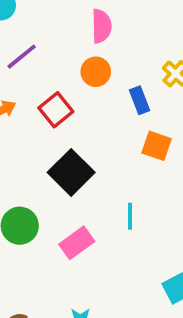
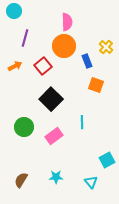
purple line: (22, 57) -> (25, 38), turned -36
orange circle: (96, 72) -> (64, 46), size x1.5

